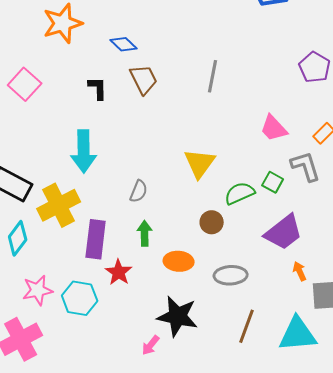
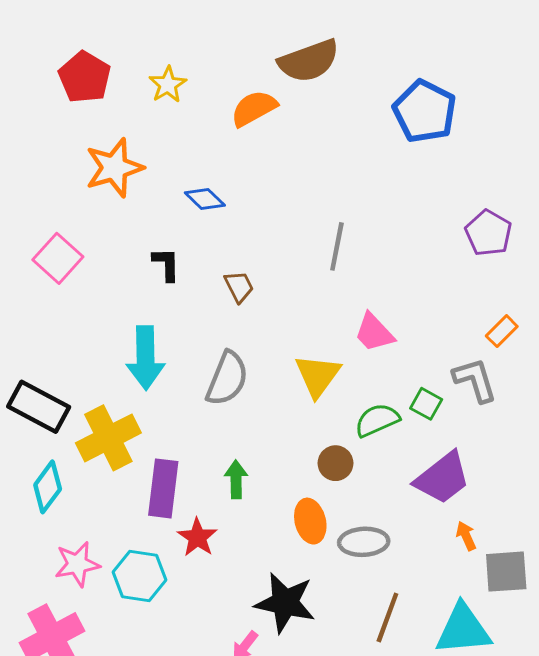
brown trapezoid: (144, 79) -> (239, 287), moved, size x0.7
pink trapezoid: (274, 128) -> (374, 333), moved
gray semicircle: (139, 191) -> (227, 379), moved, size x1.6
orange ellipse: (179, 261) -> (310, 521), moved, turned 72

